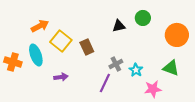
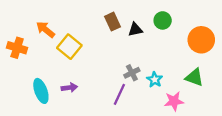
orange arrow: (40, 26) -> (45, 30), turned -114
brown rectangle: (87, 47) -> (113, 22), moved
cyan ellipse: (36, 55) -> (41, 91), moved
orange cross: (13, 62) -> (17, 48), moved

